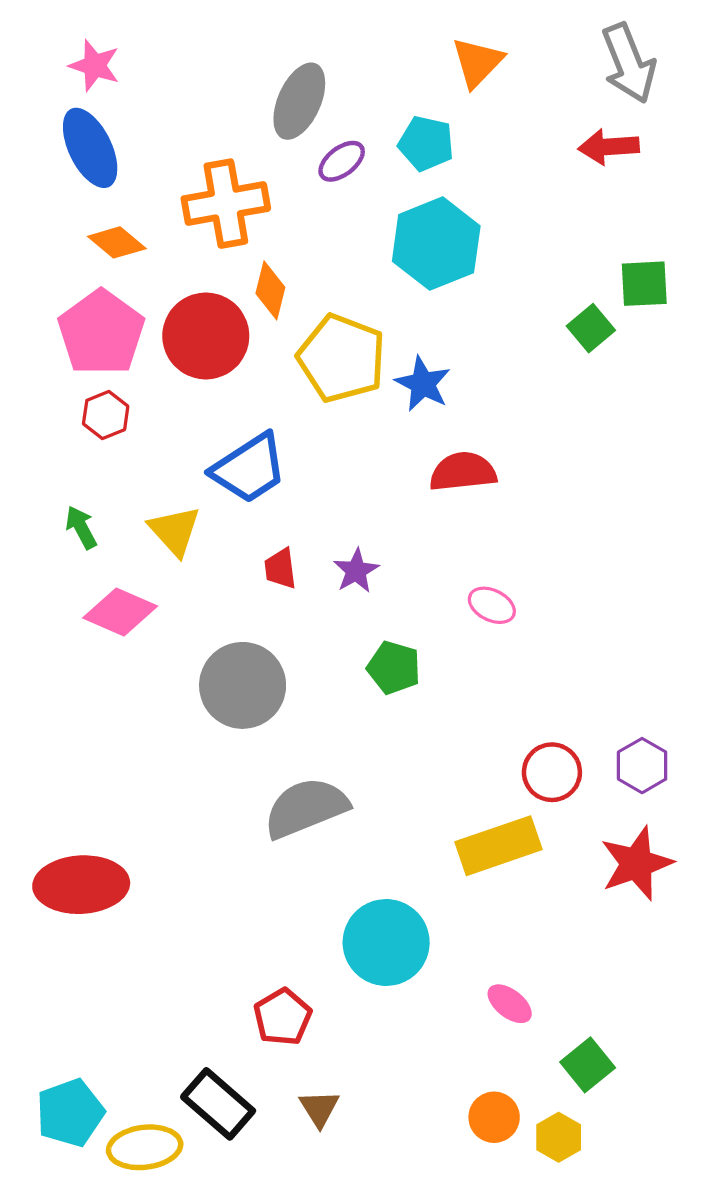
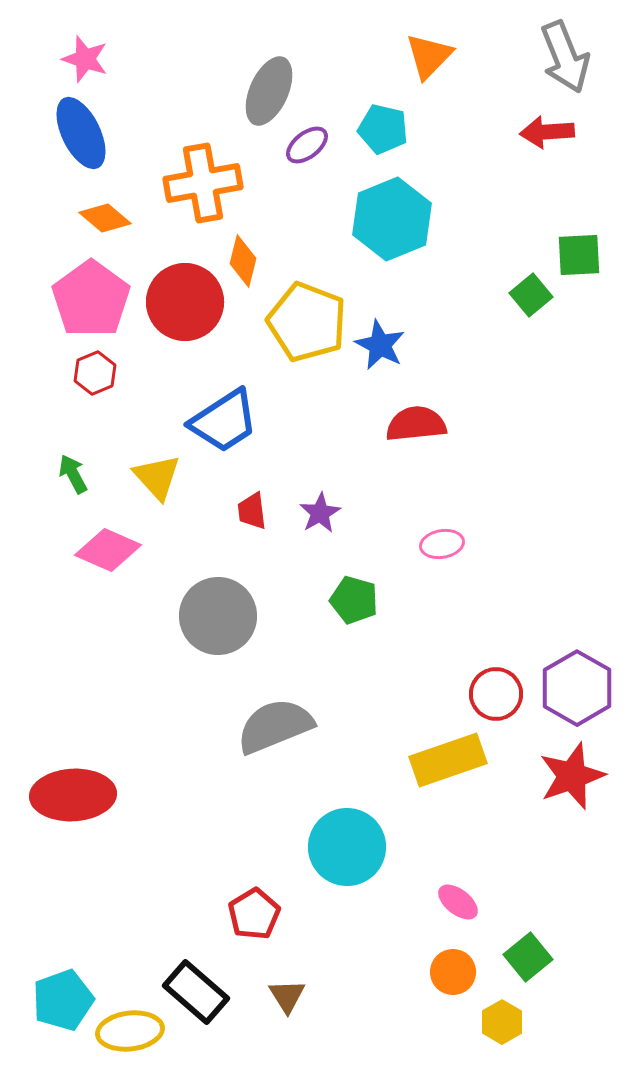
pink ellipse: (492, 605) -> (442, 544), turned -36
purple hexagon: (642, 766) -> (577, 688), size x1.5
orange circle: (494, 1117) -> (453, 972), moved

